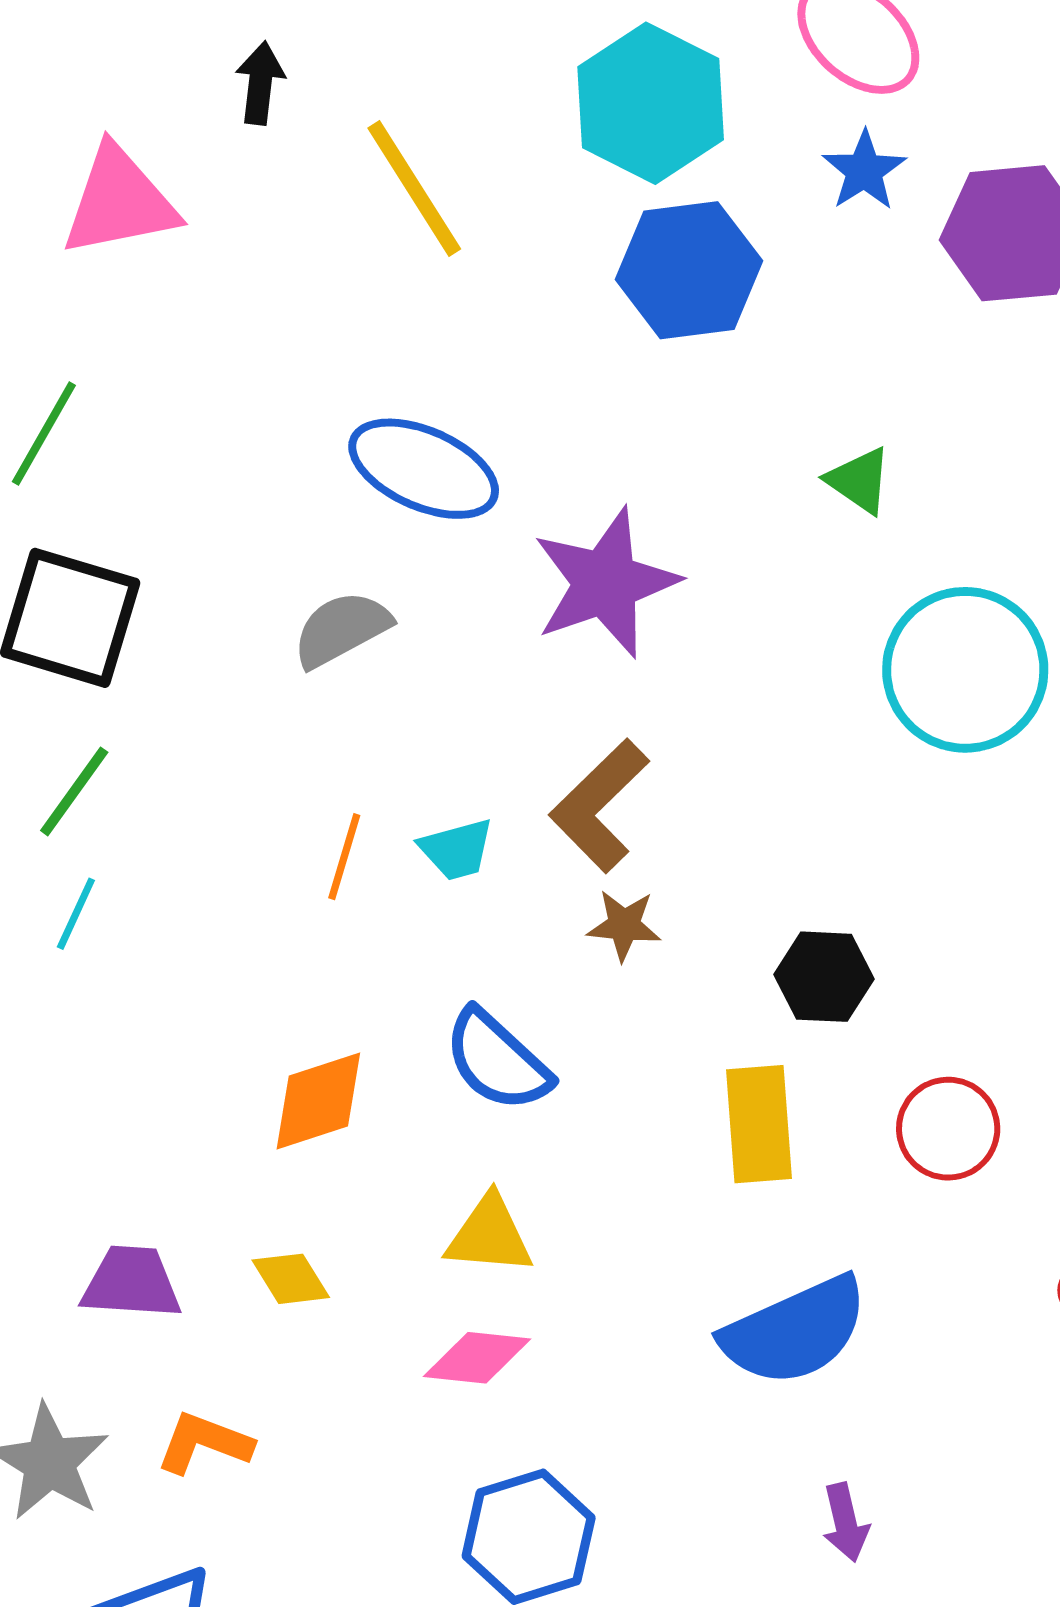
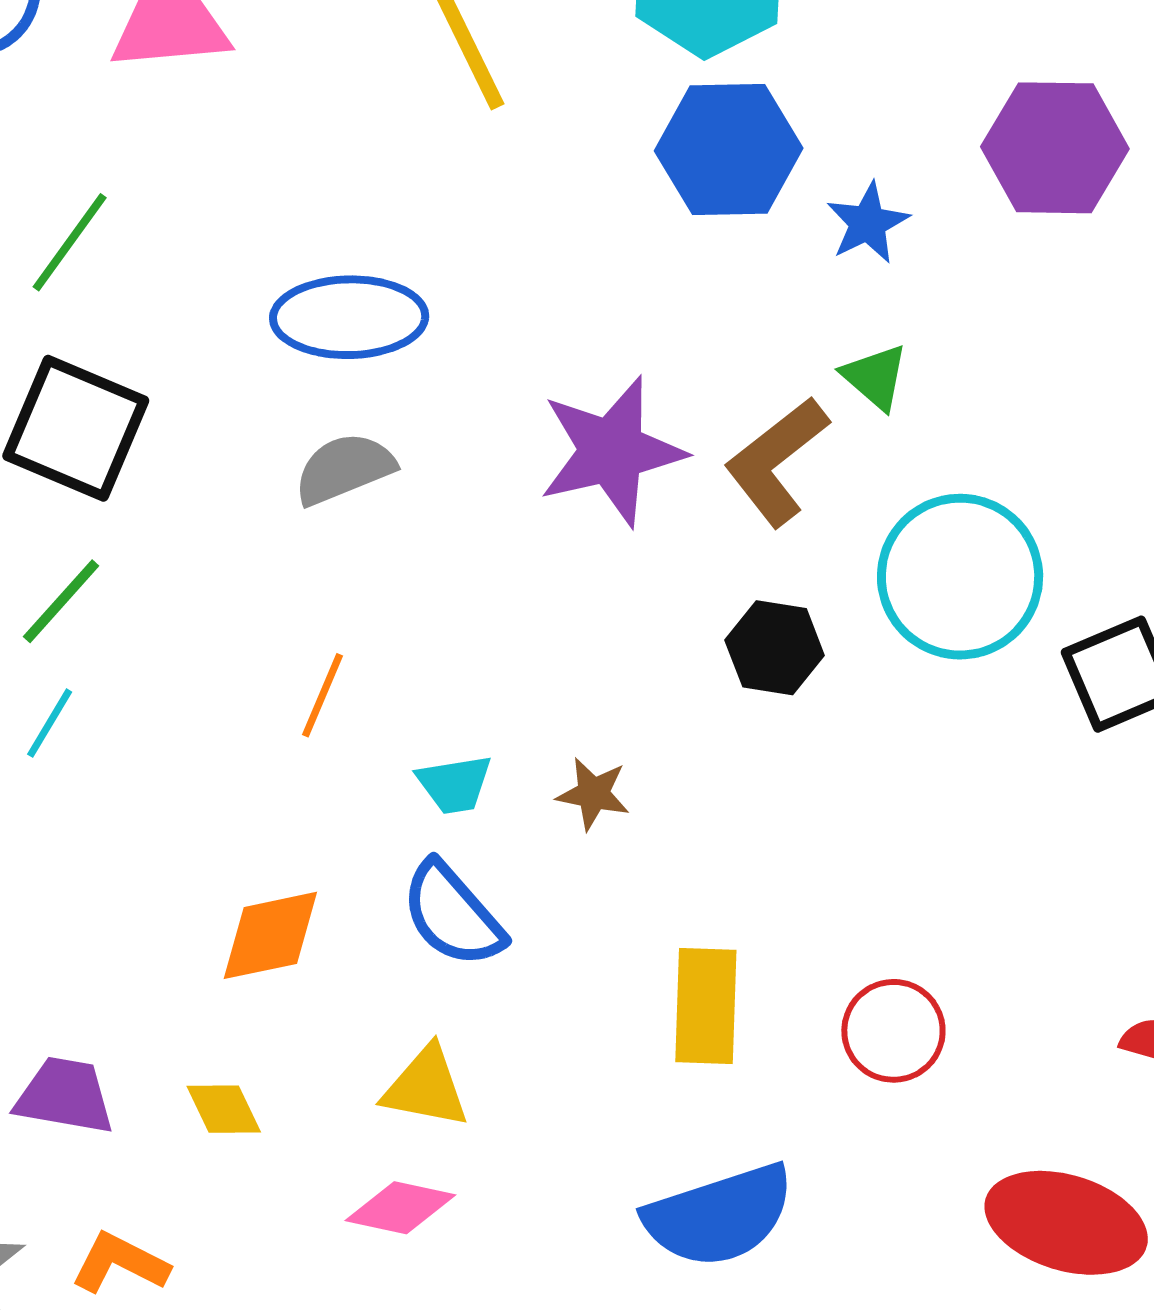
blue star: (864, 171) -> (868, 223), moved
blue ellipse: (424, 469) -> (349, 317), moved, turned -31
brown L-shape: (599, 806) -> (777, 461), moved
cyan trapezoid: (457, 849) -> (455, 784), moved
black hexagon: (824, 977) -> (775, 648), moved

